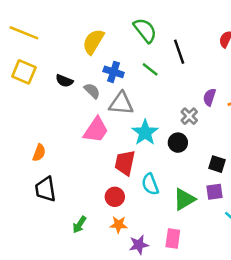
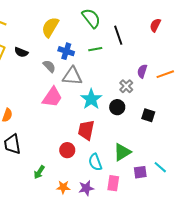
green line: (150, 69) -> (95, 49), turned -48
black semicircle: (64, 81) -> (21, 52), moved
red trapezoid: (125, 163) -> (86, 130), moved
black square: (217, 164) -> (148, 115), moved
cyan semicircle: (150, 184) -> (95, 162), moved
purple square: (214, 192) -> (140, 172), moved
orange star: (119, 225) -> (63, 187), moved

